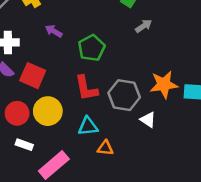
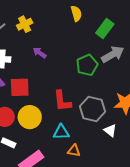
gray arrow: (144, 26) -> (113, 54), size x1.6
green pentagon: (92, 48) -> (87, 65), moved
red square: (33, 76) -> (20, 87), turned -30

